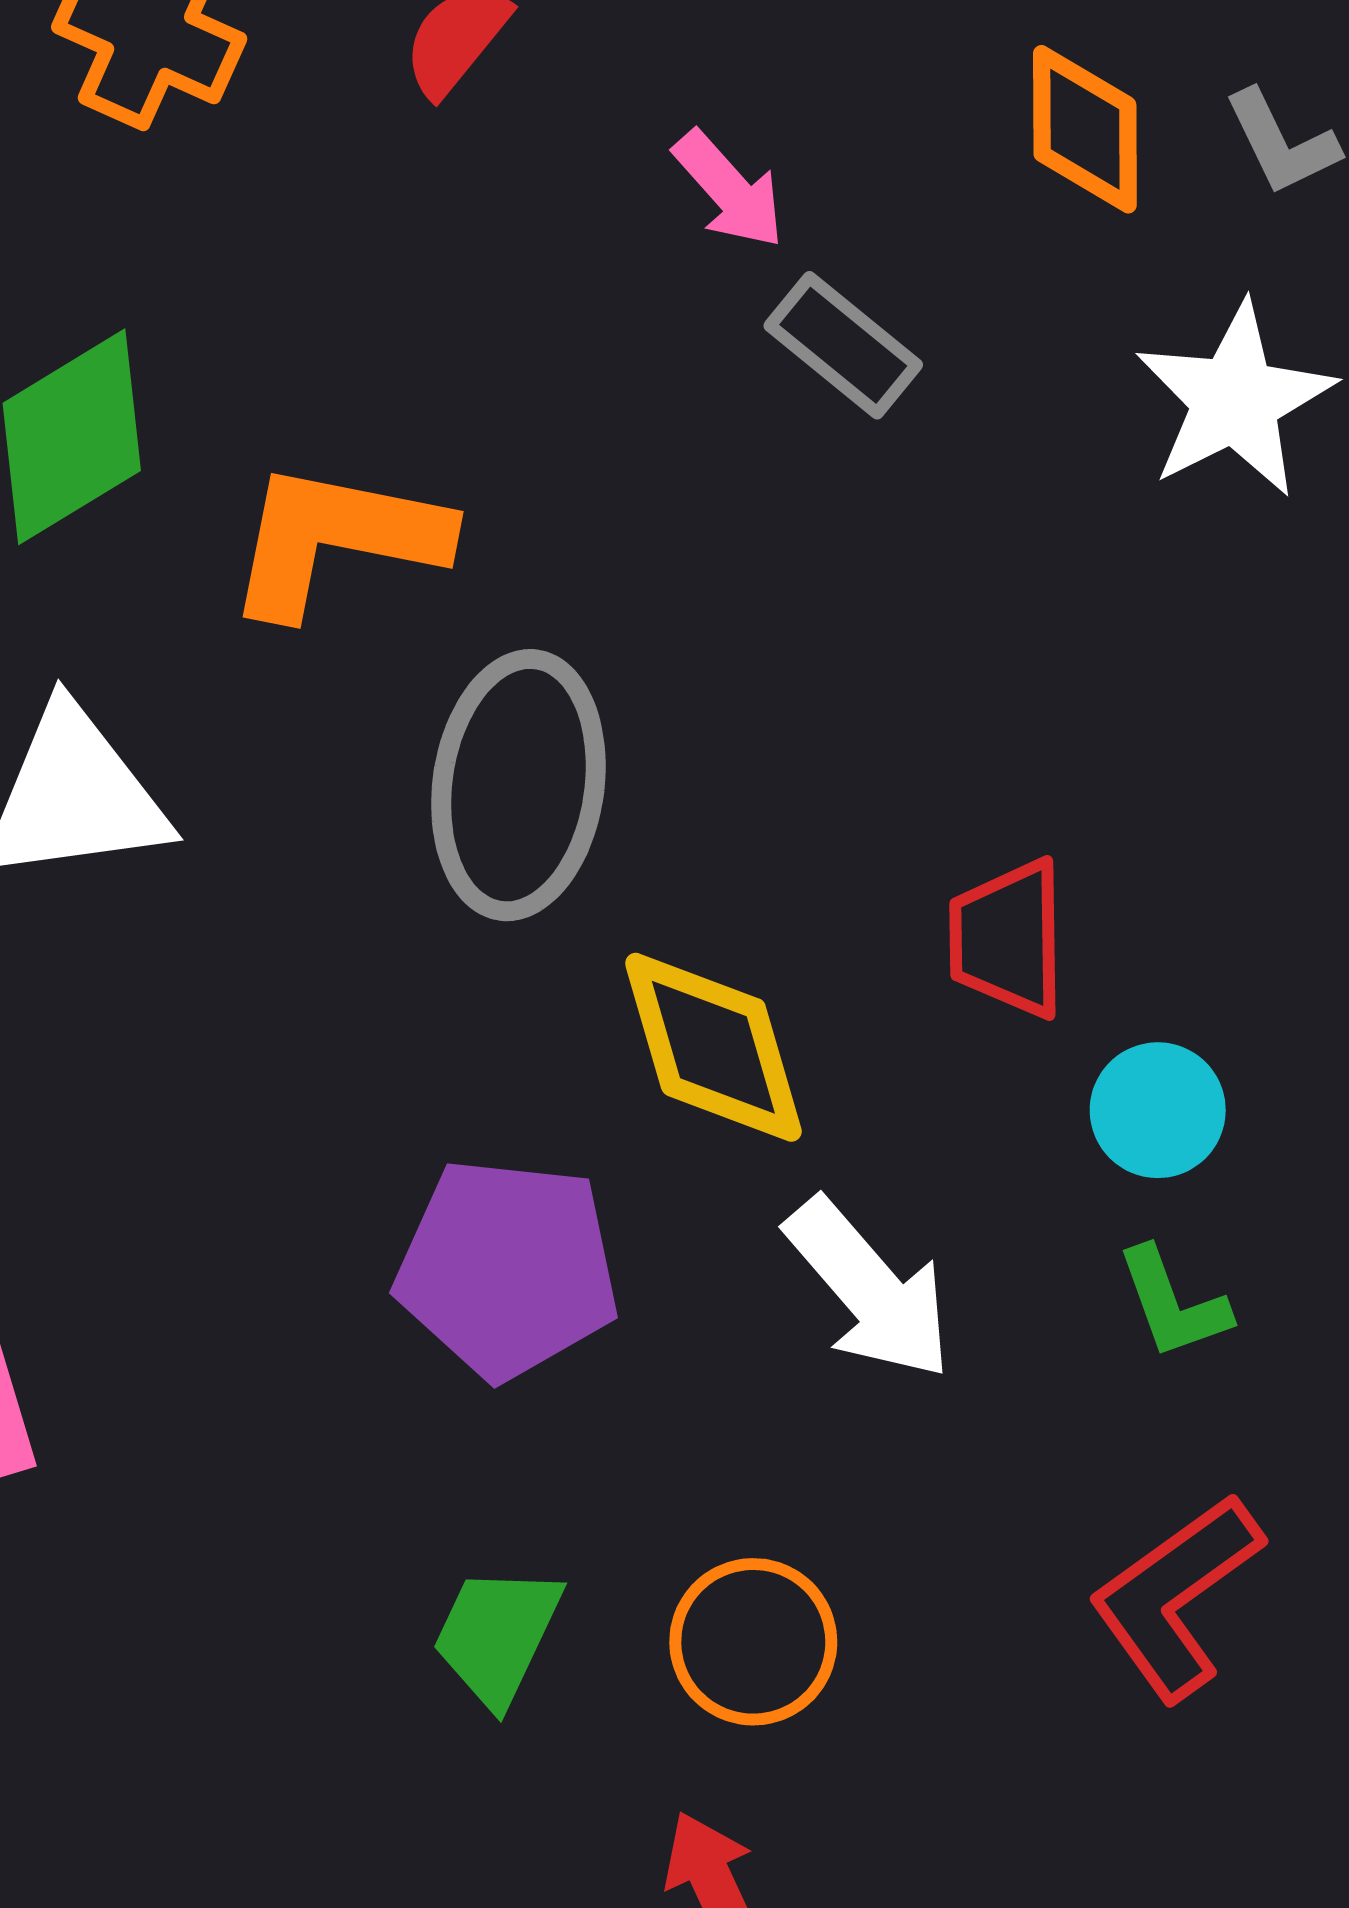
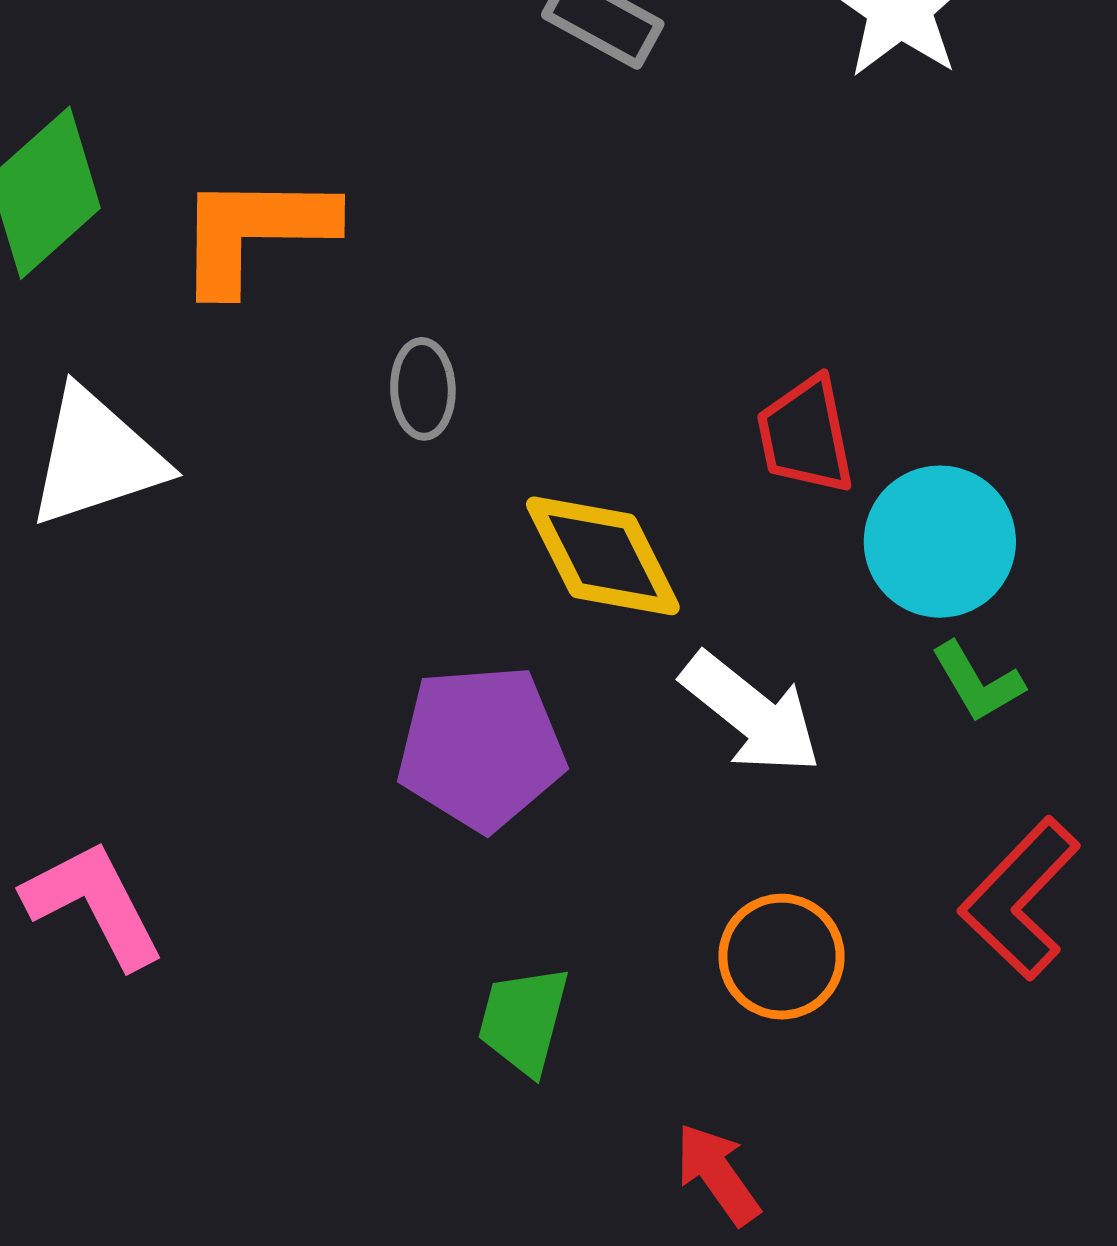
gray ellipse: (518, 785) -> (423, 389), size x0.5
cyan circle: (1158, 1110) -> (940, 542), size x1.5
orange circle: (753, 1642) -> (782, 957), moved

